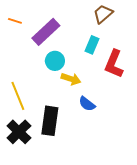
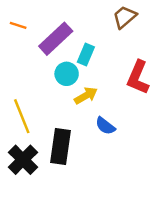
cyan rectangle: (92, 45) -> (86, 54), moved
yellow arrow: (71, 79) -> (86, 96), turned -48

